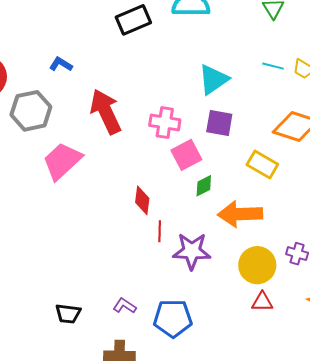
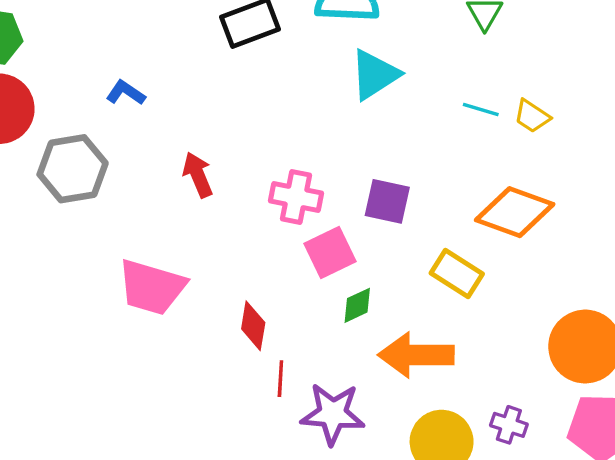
cyan triangle: (213, 79) -> (375, 75), moved
red arrow: (106, 112) -> (198, 175), size x0.6
pink trapezoid: (62, 161) -> (152, 287), moved, turned -123

